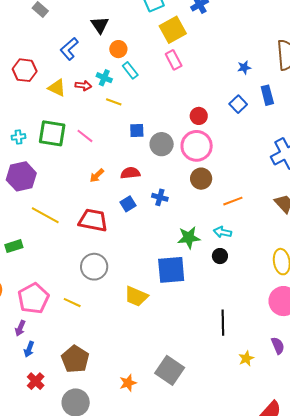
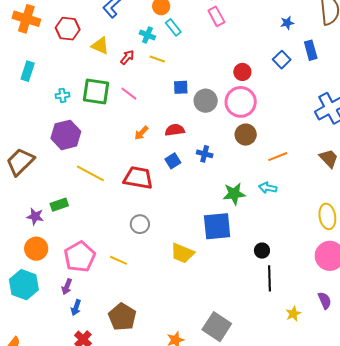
red arrow: (83, 86) -> (127, 57), moved, turned -56
black circle: (220, 256) -> (262, 251), moved
gray circle: (94, 267) -> (140, 224), size x0.7

